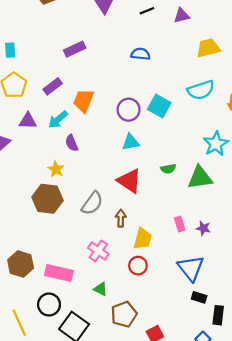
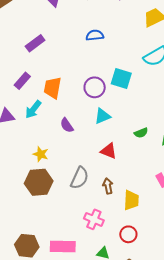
purple semicircle: (72, 143) -> (67, 125), moved
red triangle: (129, 181) -> (109, 151), size x0.7
red circle: (138, 266) -> (128, 234), moved

